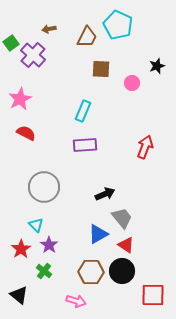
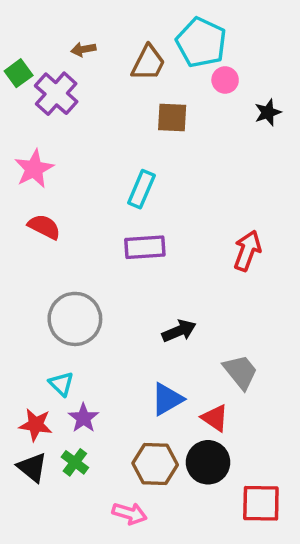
pink circle: (132, 83) -> (225, 80), moved
gray trapezoid: (122, 218) -> (240, 372), moved
red star: (21, 249) -> (36, 425), turned -30
black triangle: (19, 295) -> (32, 467), moved

